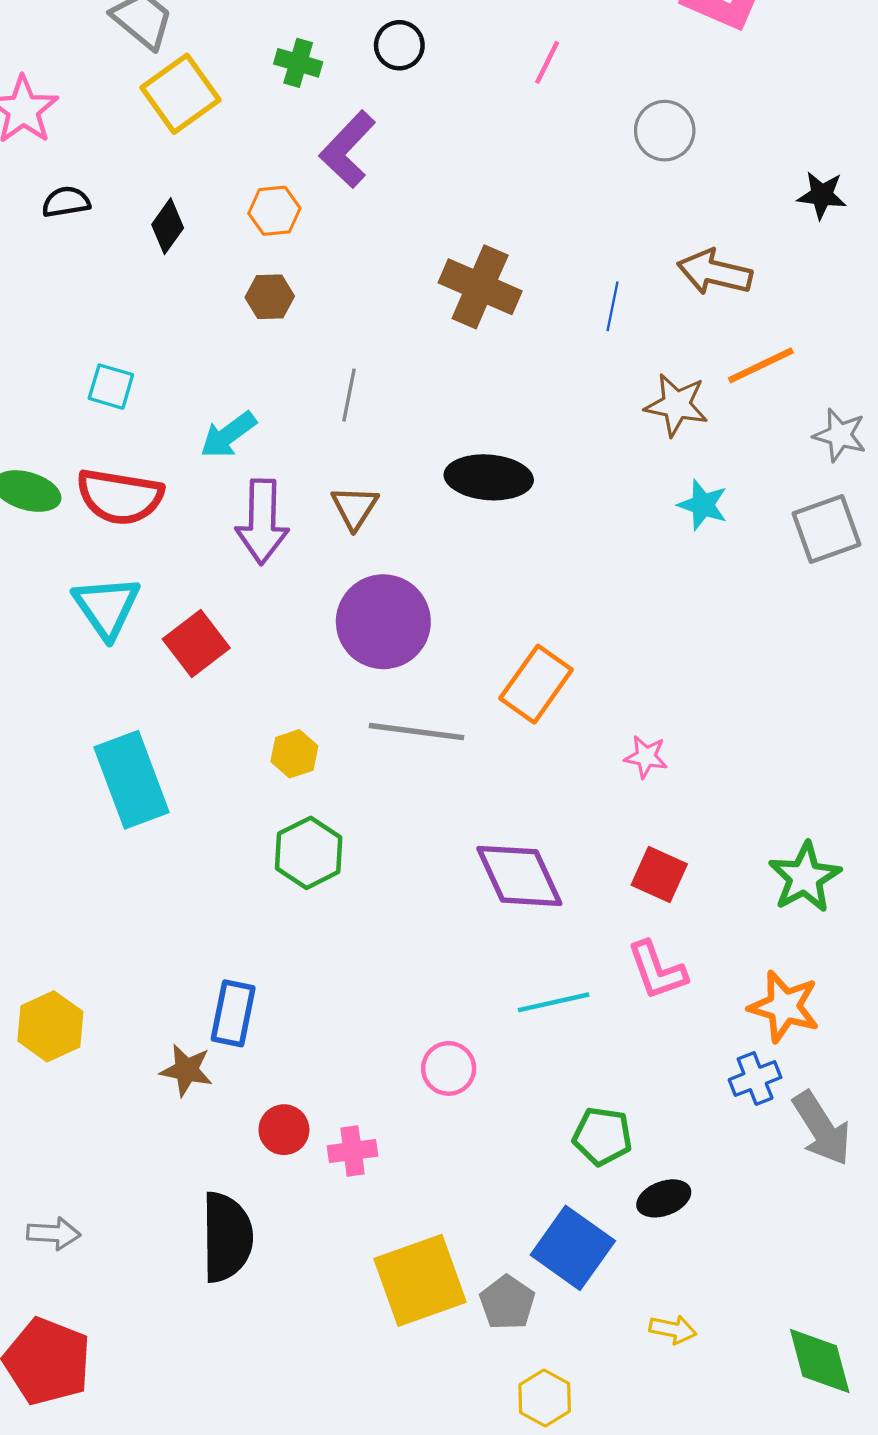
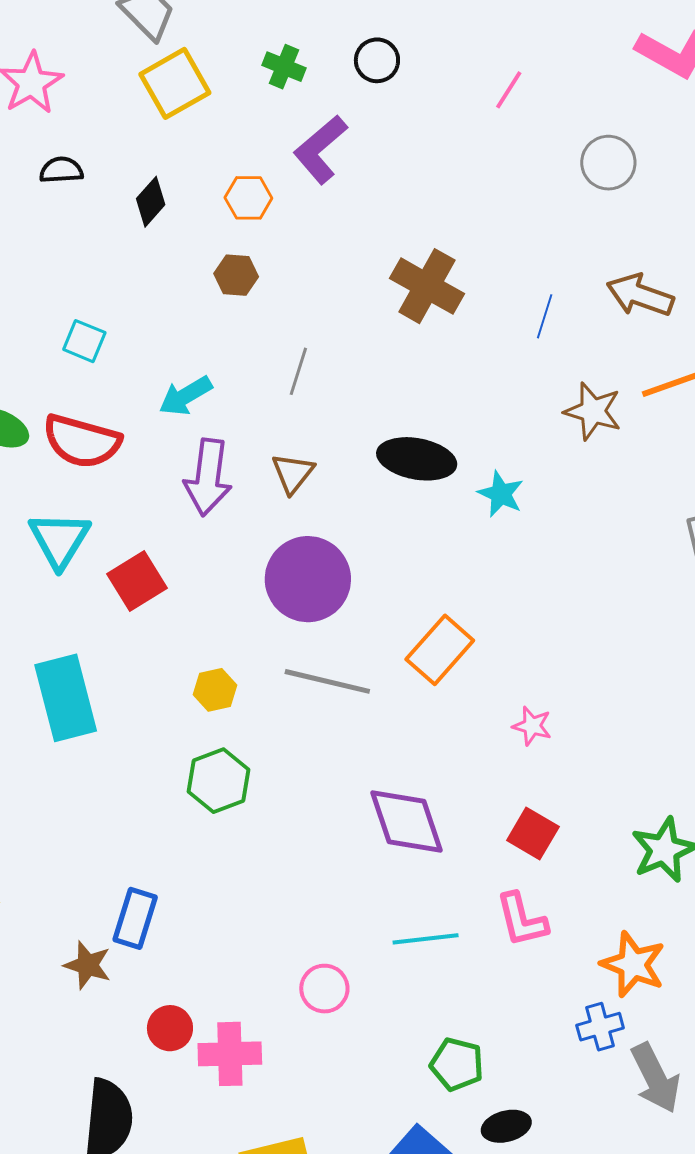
cyan star: (703, 505) -> (501, 494), moved
pink cross: (353, 1151) -> (230, 1054), size x1.4

